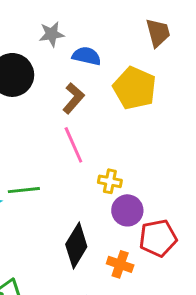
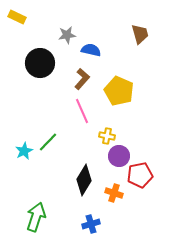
yellow pentagon: (135, 88) -> (119, 91), moved
green line: (24, 190) -> (48, 142), turned -40

